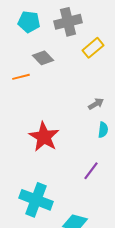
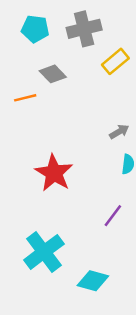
cyan cross: (36, 200) -> (44, 252), turned 32

